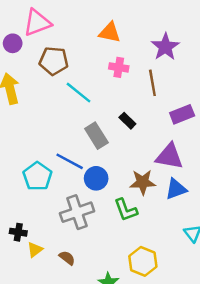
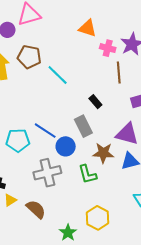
brown pentagon: (54, 61) -> (29, 57), moved
pink cross: (119, 67) -> (108, 48), moved
gray rectangle: (96, 136) -> (83, 126), moved
cyan pentagon: (37, 176) -> (18, 140), turned 30
brown semicircle: (67, 258) -> (36, 209), size x1.5

